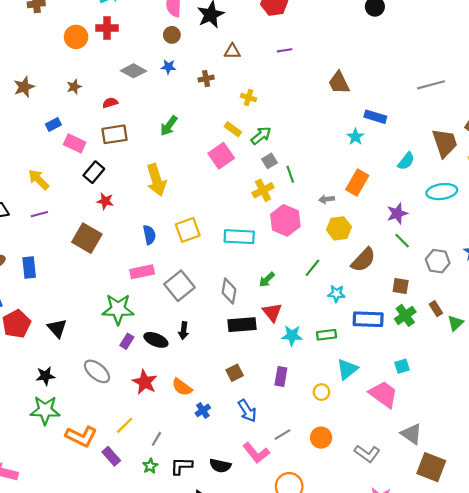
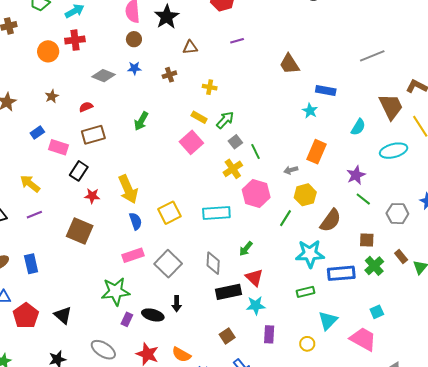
yellow arrow: (156, 180) -> (128, 189), moved
green line: (313, 268) -> (285, 218), moved
cyan star: (336, 294) -> (310, 254), size x1.8
cyan star: (292, 336) -> (256, 306), moved

